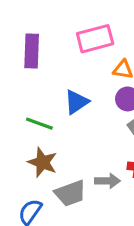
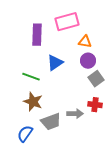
purple rectangle: (32, 51) -> (37, 35), moved

